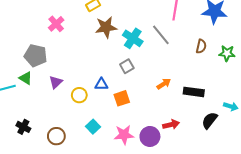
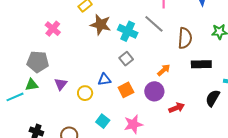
brown star: (106, 27) -> (101, 25), turned 30
brown semicircle: (201, 46) -> (185, 38), moved, size x1.5
green triangle: (26, 78) -> (32, 85), turned -32
black rectangle: (194, 92) -> (201, 64), moved
purple circle: (150, 136) -> (154, 91), moved

